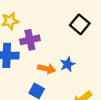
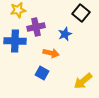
blue star: (68, 64) -> (65, 34), moved

